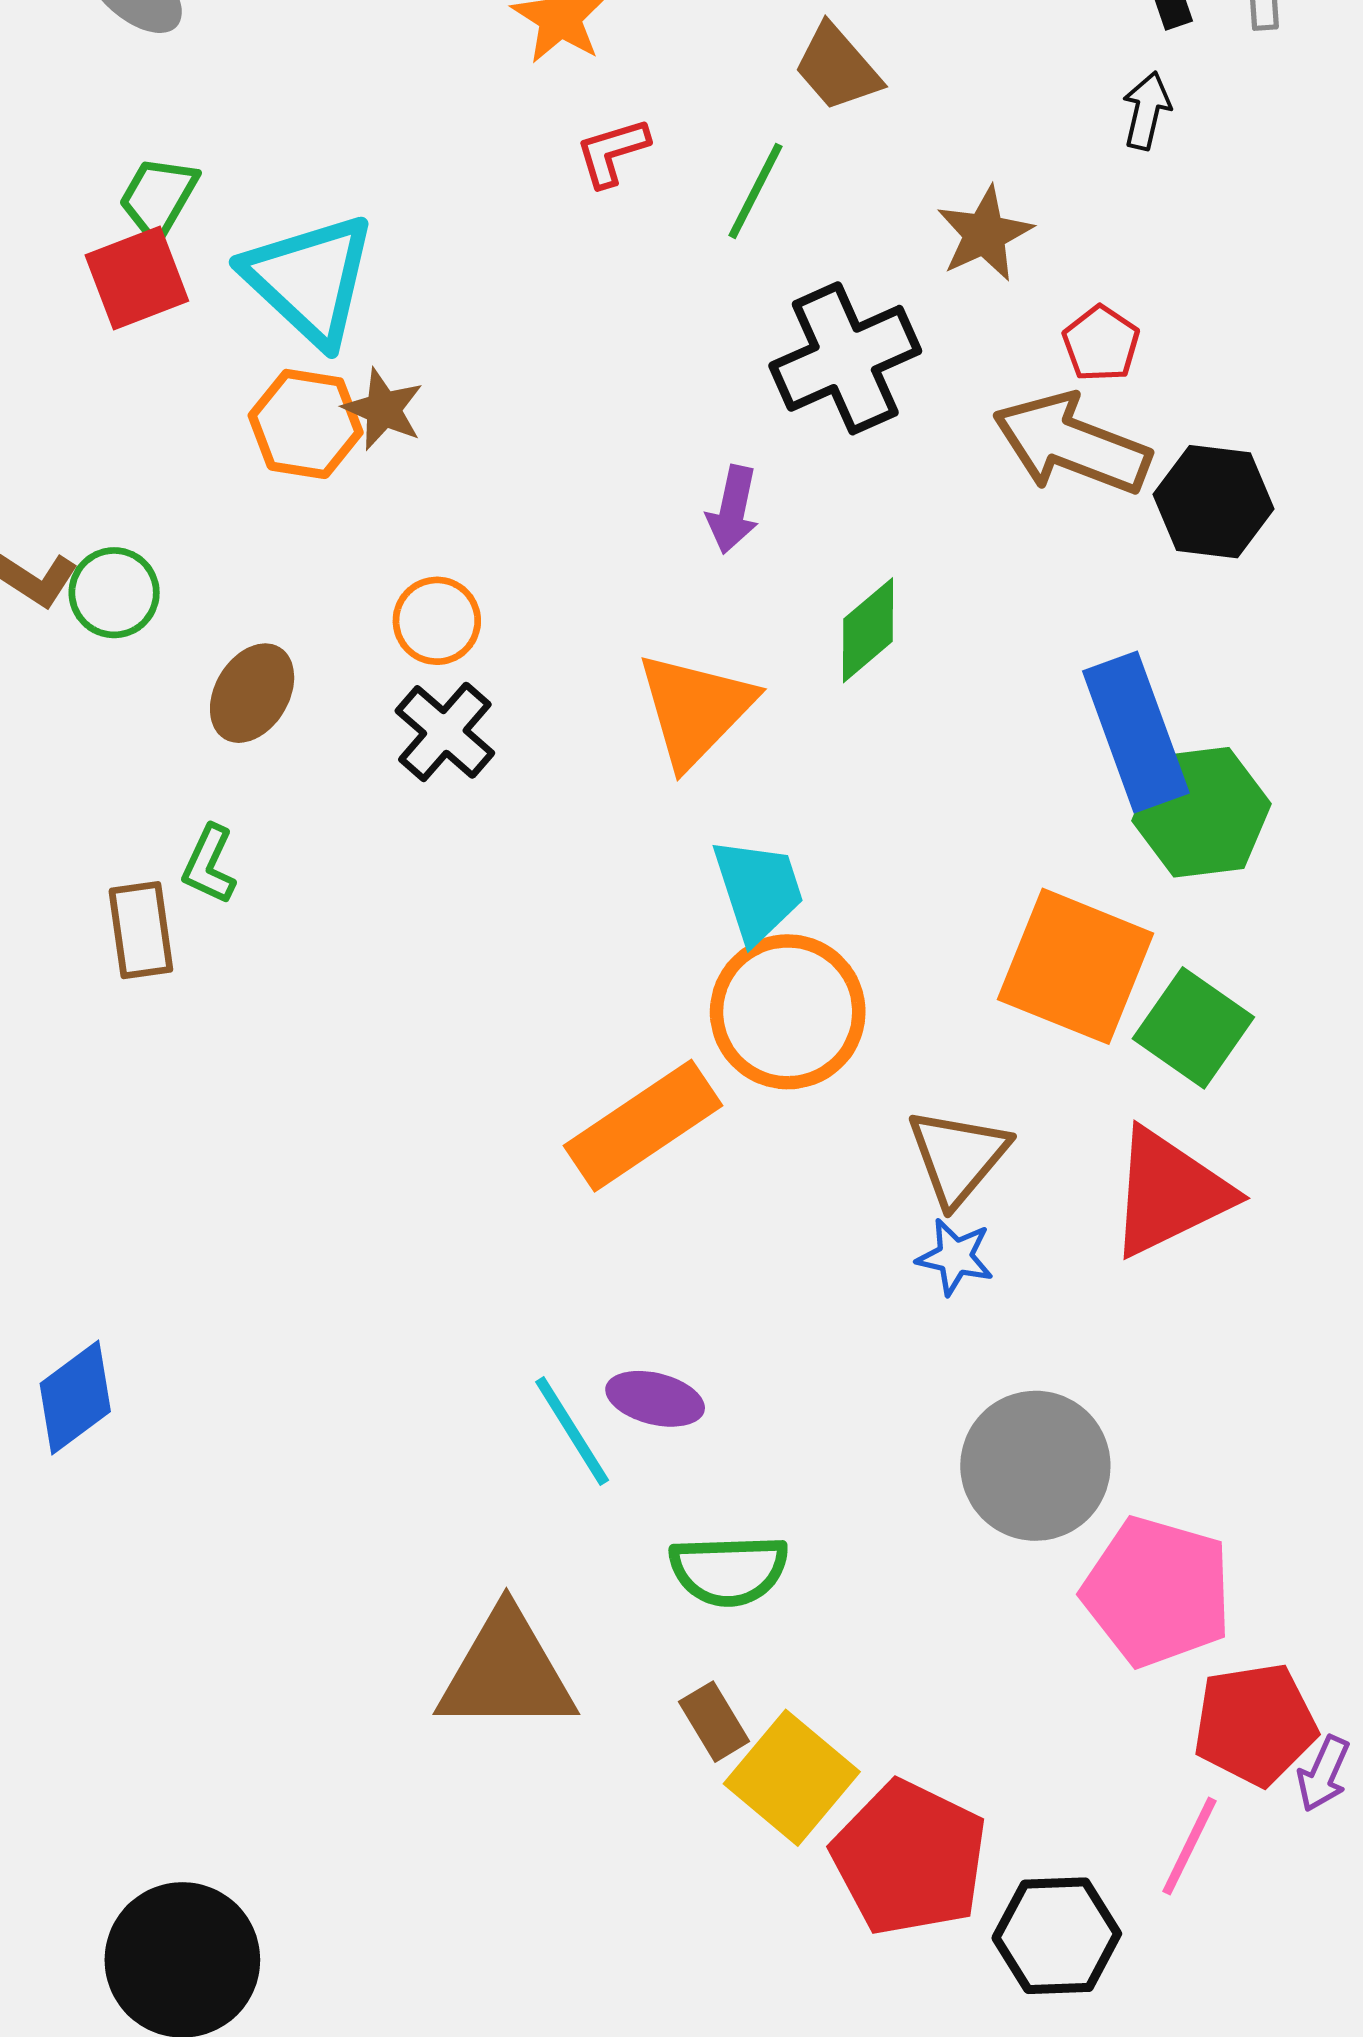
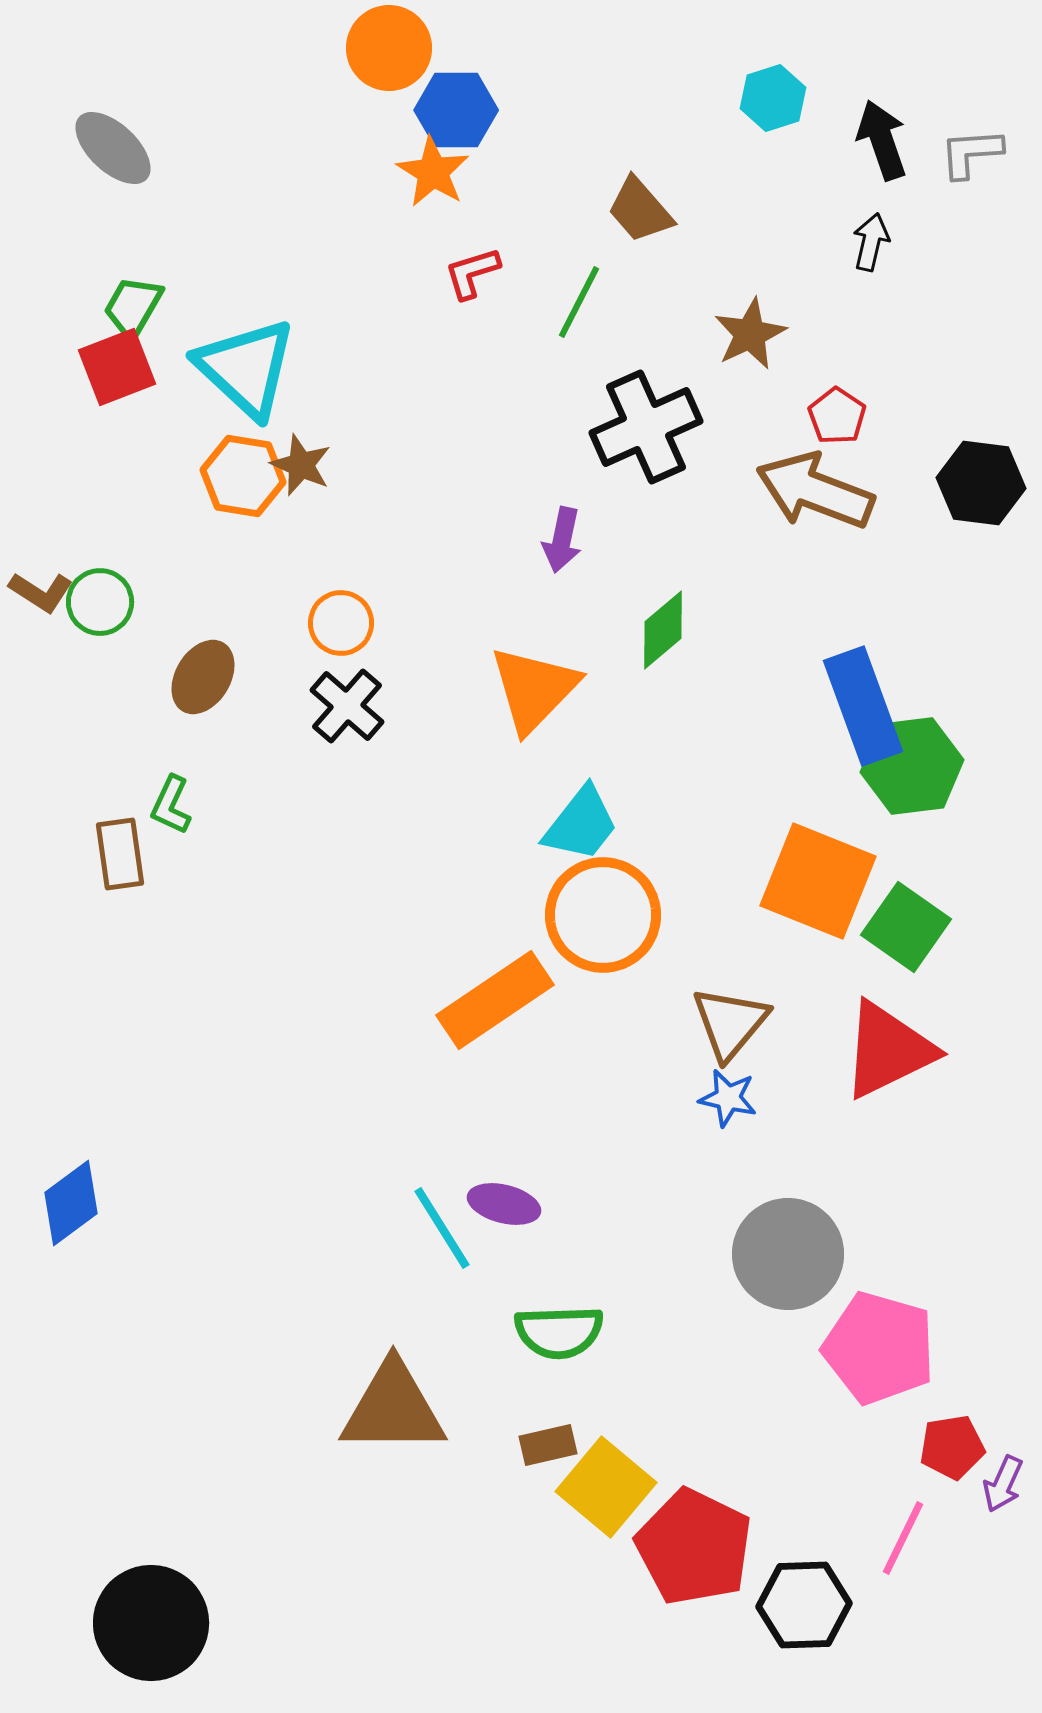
black hexagon: (1214, 502) -> (981, 483), moved
cyan trapezoid: (758, 890) -> (581, 824), turned 56
brown rectangle: (714, 1722) -> (548, 1445), turned -72
red pentagon: (1255, 1724) -> (952, 1447), size x0.7

